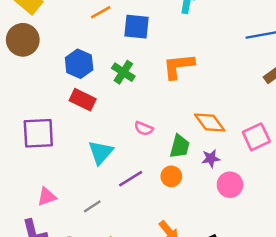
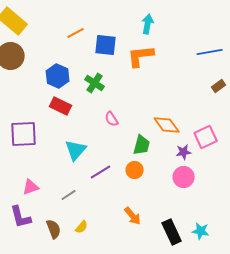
orange L-shape: (178, 66) -> (141, 56), moved
pink semicircle: (144, 128) -> (112, 119), moved, turned 35
purple star: (211, 158) -> (184, 152), moved

